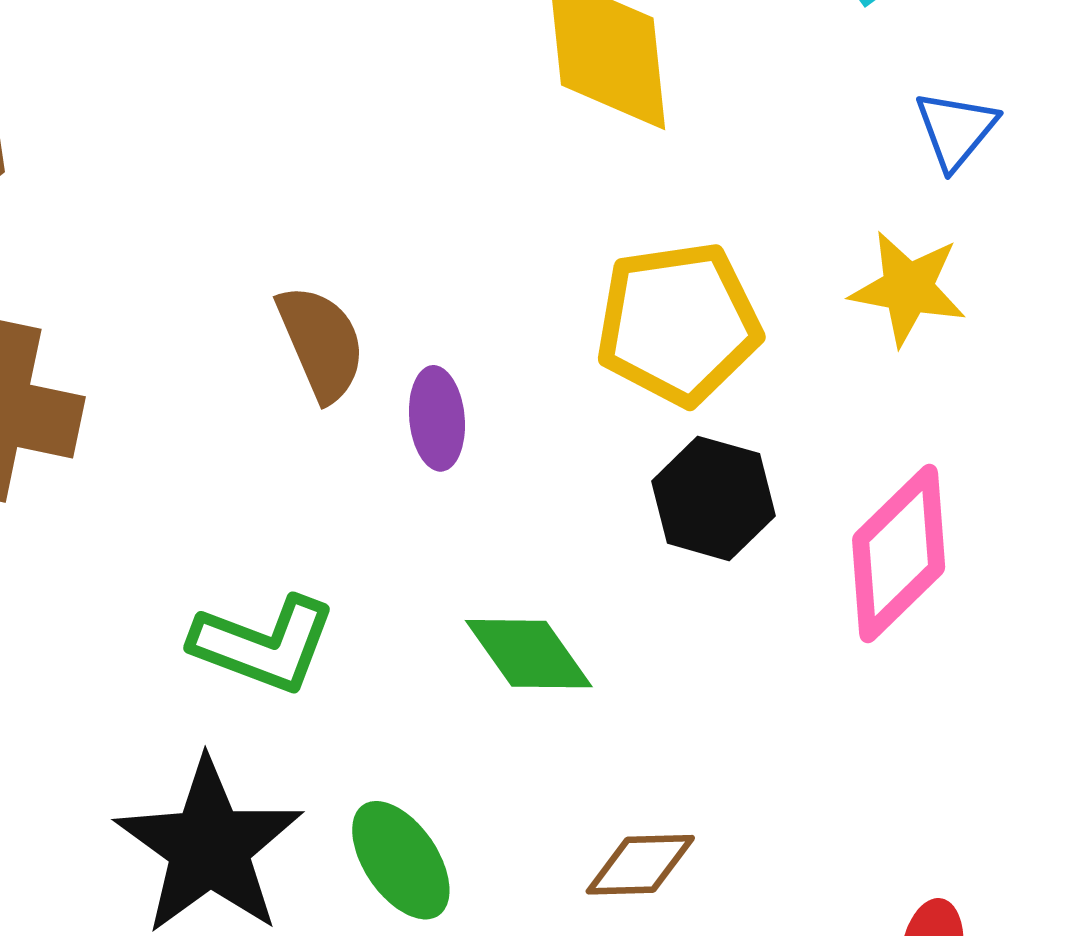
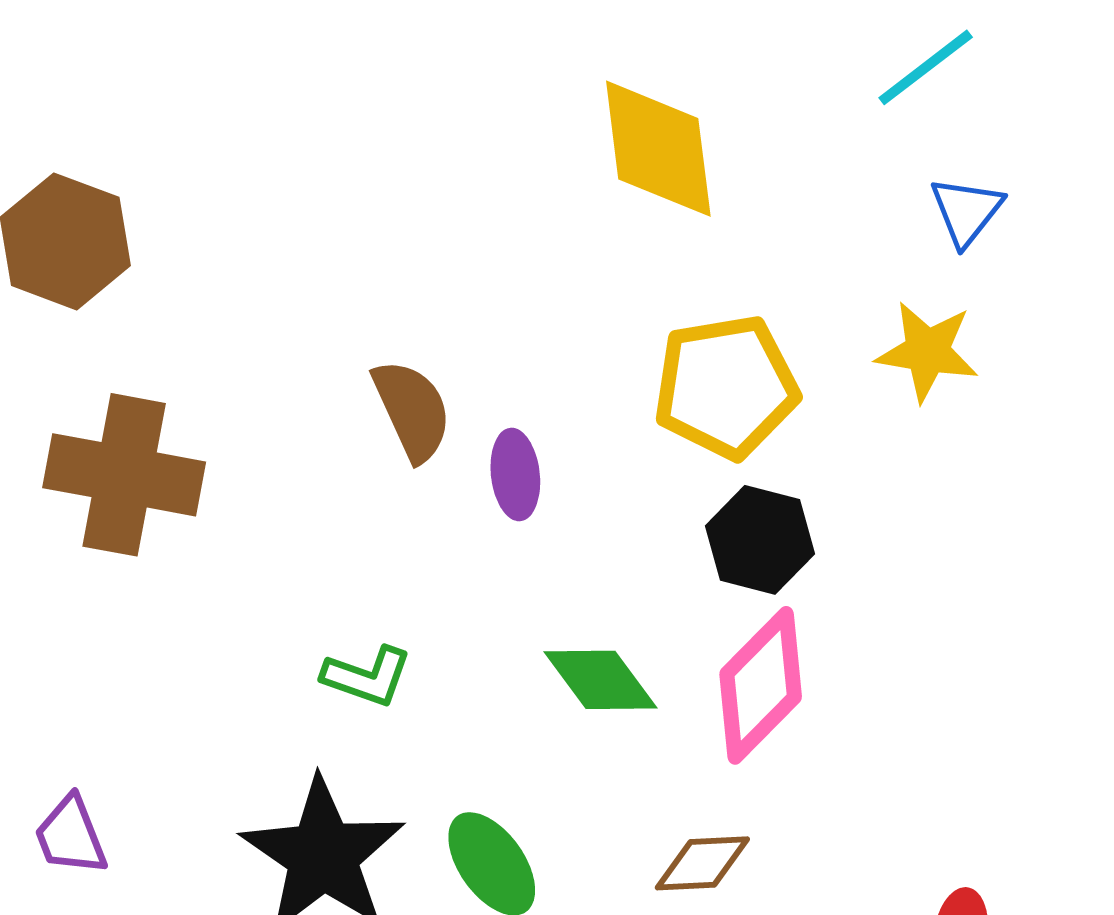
pink diamond: (899, 554) -> (761, 685), moved
green L-shape: (264, 644) -> (367, 676), size x0.7

